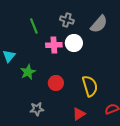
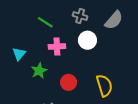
green line: (34, 26) -> (45, 22), turned -35
pink cross: (54, 45) -> (57, 47), moved

